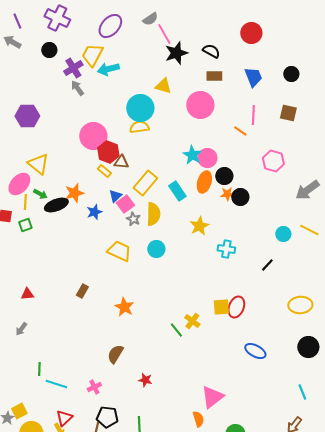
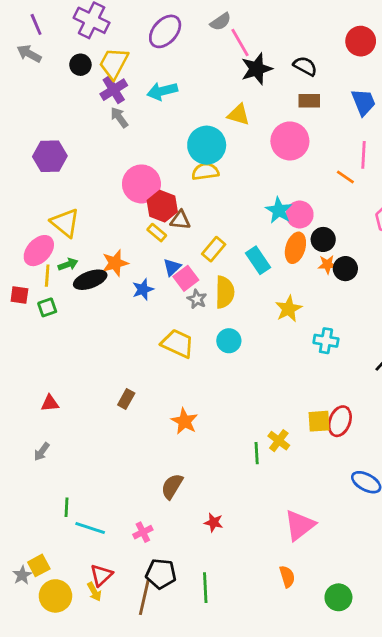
yellow trapezoid: (92, 55) -> (114, 63), moved
yellow rectangle: (145, 183) -> (214, 249), size x0.7
green arrow: (40, 194) -> (68, 264), turned -48
green line: (176, 330) -> (257, 453), turned 35
pink triangle: (212, 397) -> (300, 525), moved

